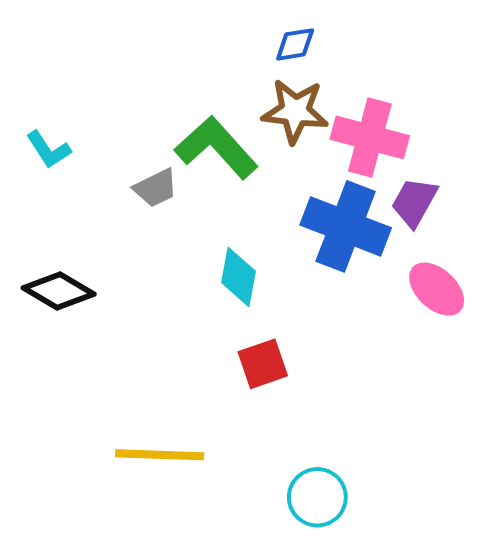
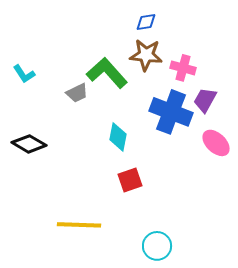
pink cross: (370, 137) -> (183, 68), size x0.7

